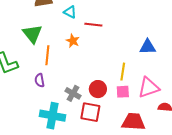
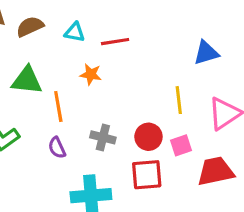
green triangle: (32, 34) -> (27, 80), turned -30
pink square: (123, 92) -> (181, 145), moved
gray cross: (73, 93) -> (103, 137), moved

